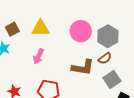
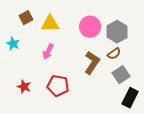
brown square: (12, 29) -> (26, 18), moved
brown L-shape: (83, 67) -> (92, 63), turned -65

